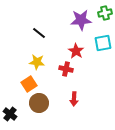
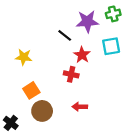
black line: (39, 33) -> (65, 35), moved
yellow star: (37, 62) -> (24, 57), moved
red arrow: (74, 99) -> (80, 107), turned 88

